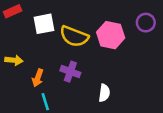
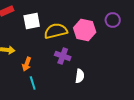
yellow semicircle: (74, 36) -> (56, 31), turned 145
purple cross: (70, 72) -> (63, 56), moved

